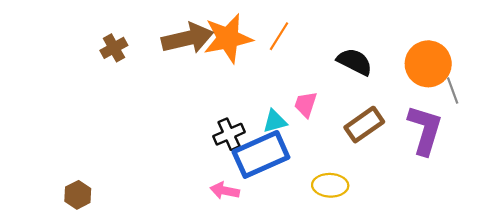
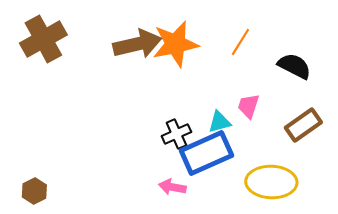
orange line: (279, 36) -> (240, 42), moved
brown cross: (114, 48) -> (43, 39), moved, size x1.8
yellow ellipse: (330, 185) -> (271, 182), size x1.5

